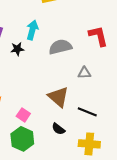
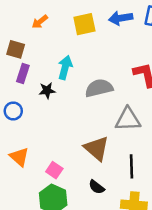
gray triangle: (84, 73) -> (128, 119), size x1.6
black line: (87, 112) -> (131, 166), turned 66

